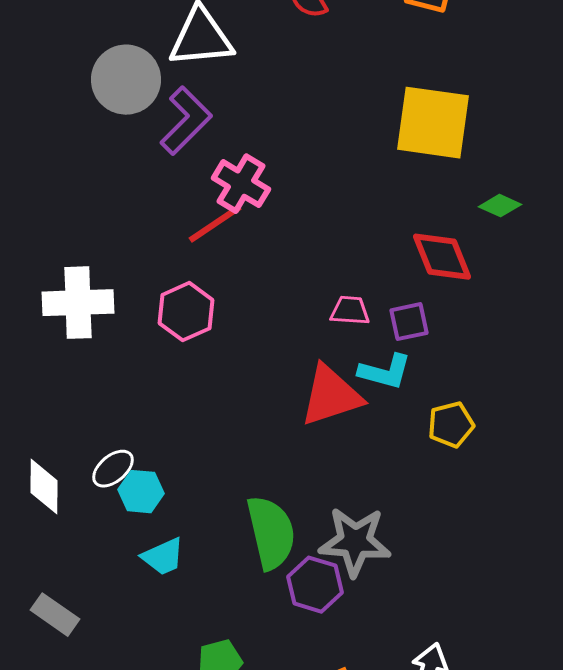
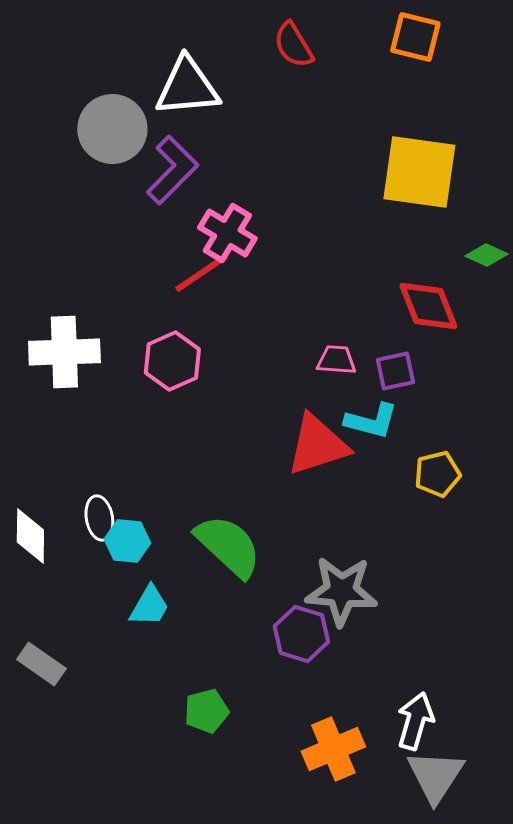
white ellipse: (113, 469) -> (99, 518), turned -60
green semicircle: (271, 533) -> (228, 546), moved, turned -34
cyan trapezoid: (163, 557) -> (149, 606), turned -36

